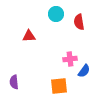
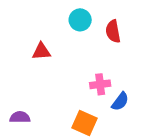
purple semicircle: (14, 82) -> (20, 117), turned 96
orange square: (59, 86) -> (84, 123), turned 30

